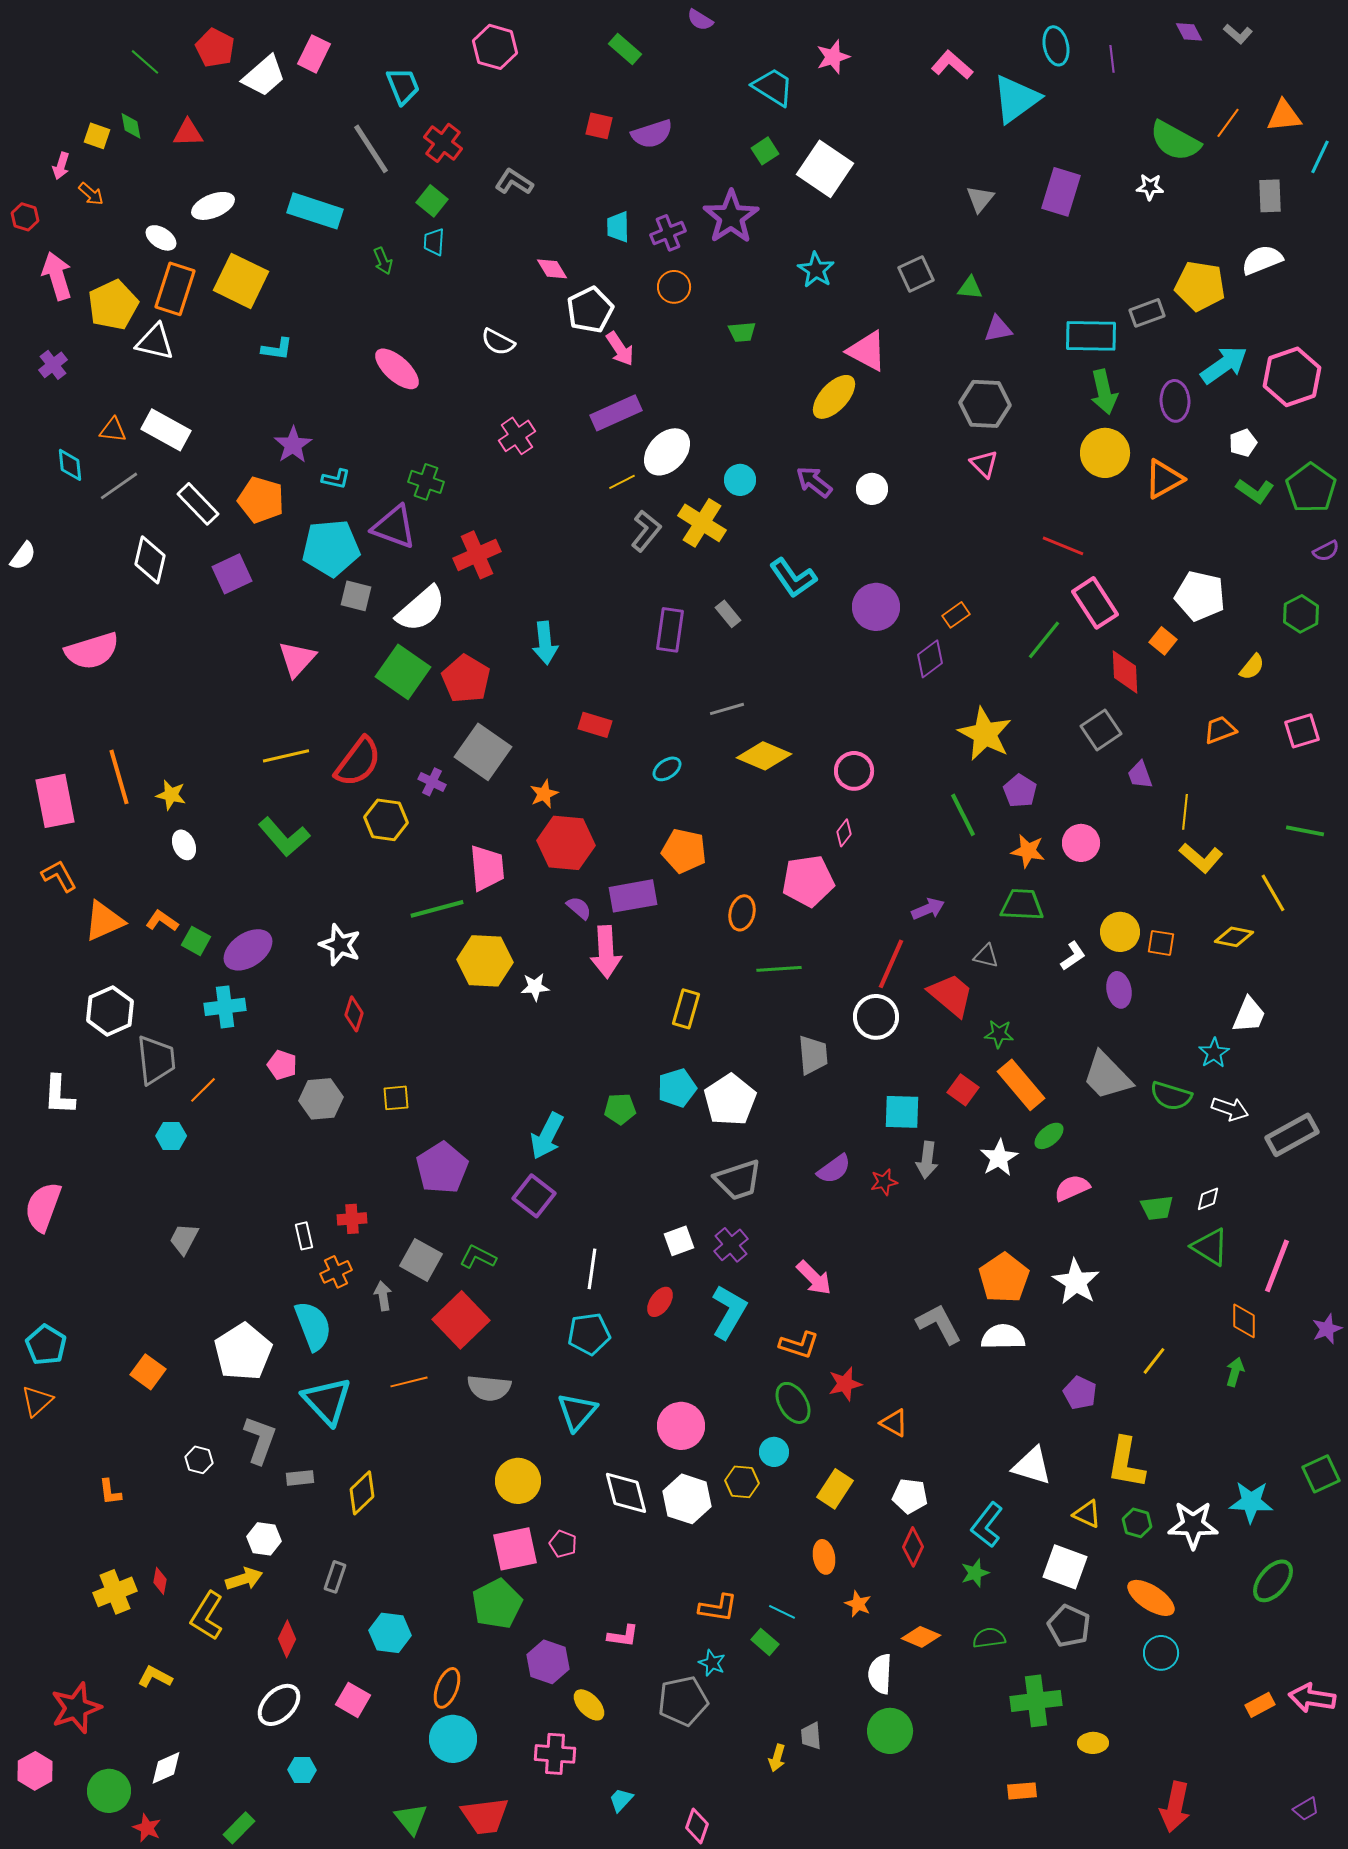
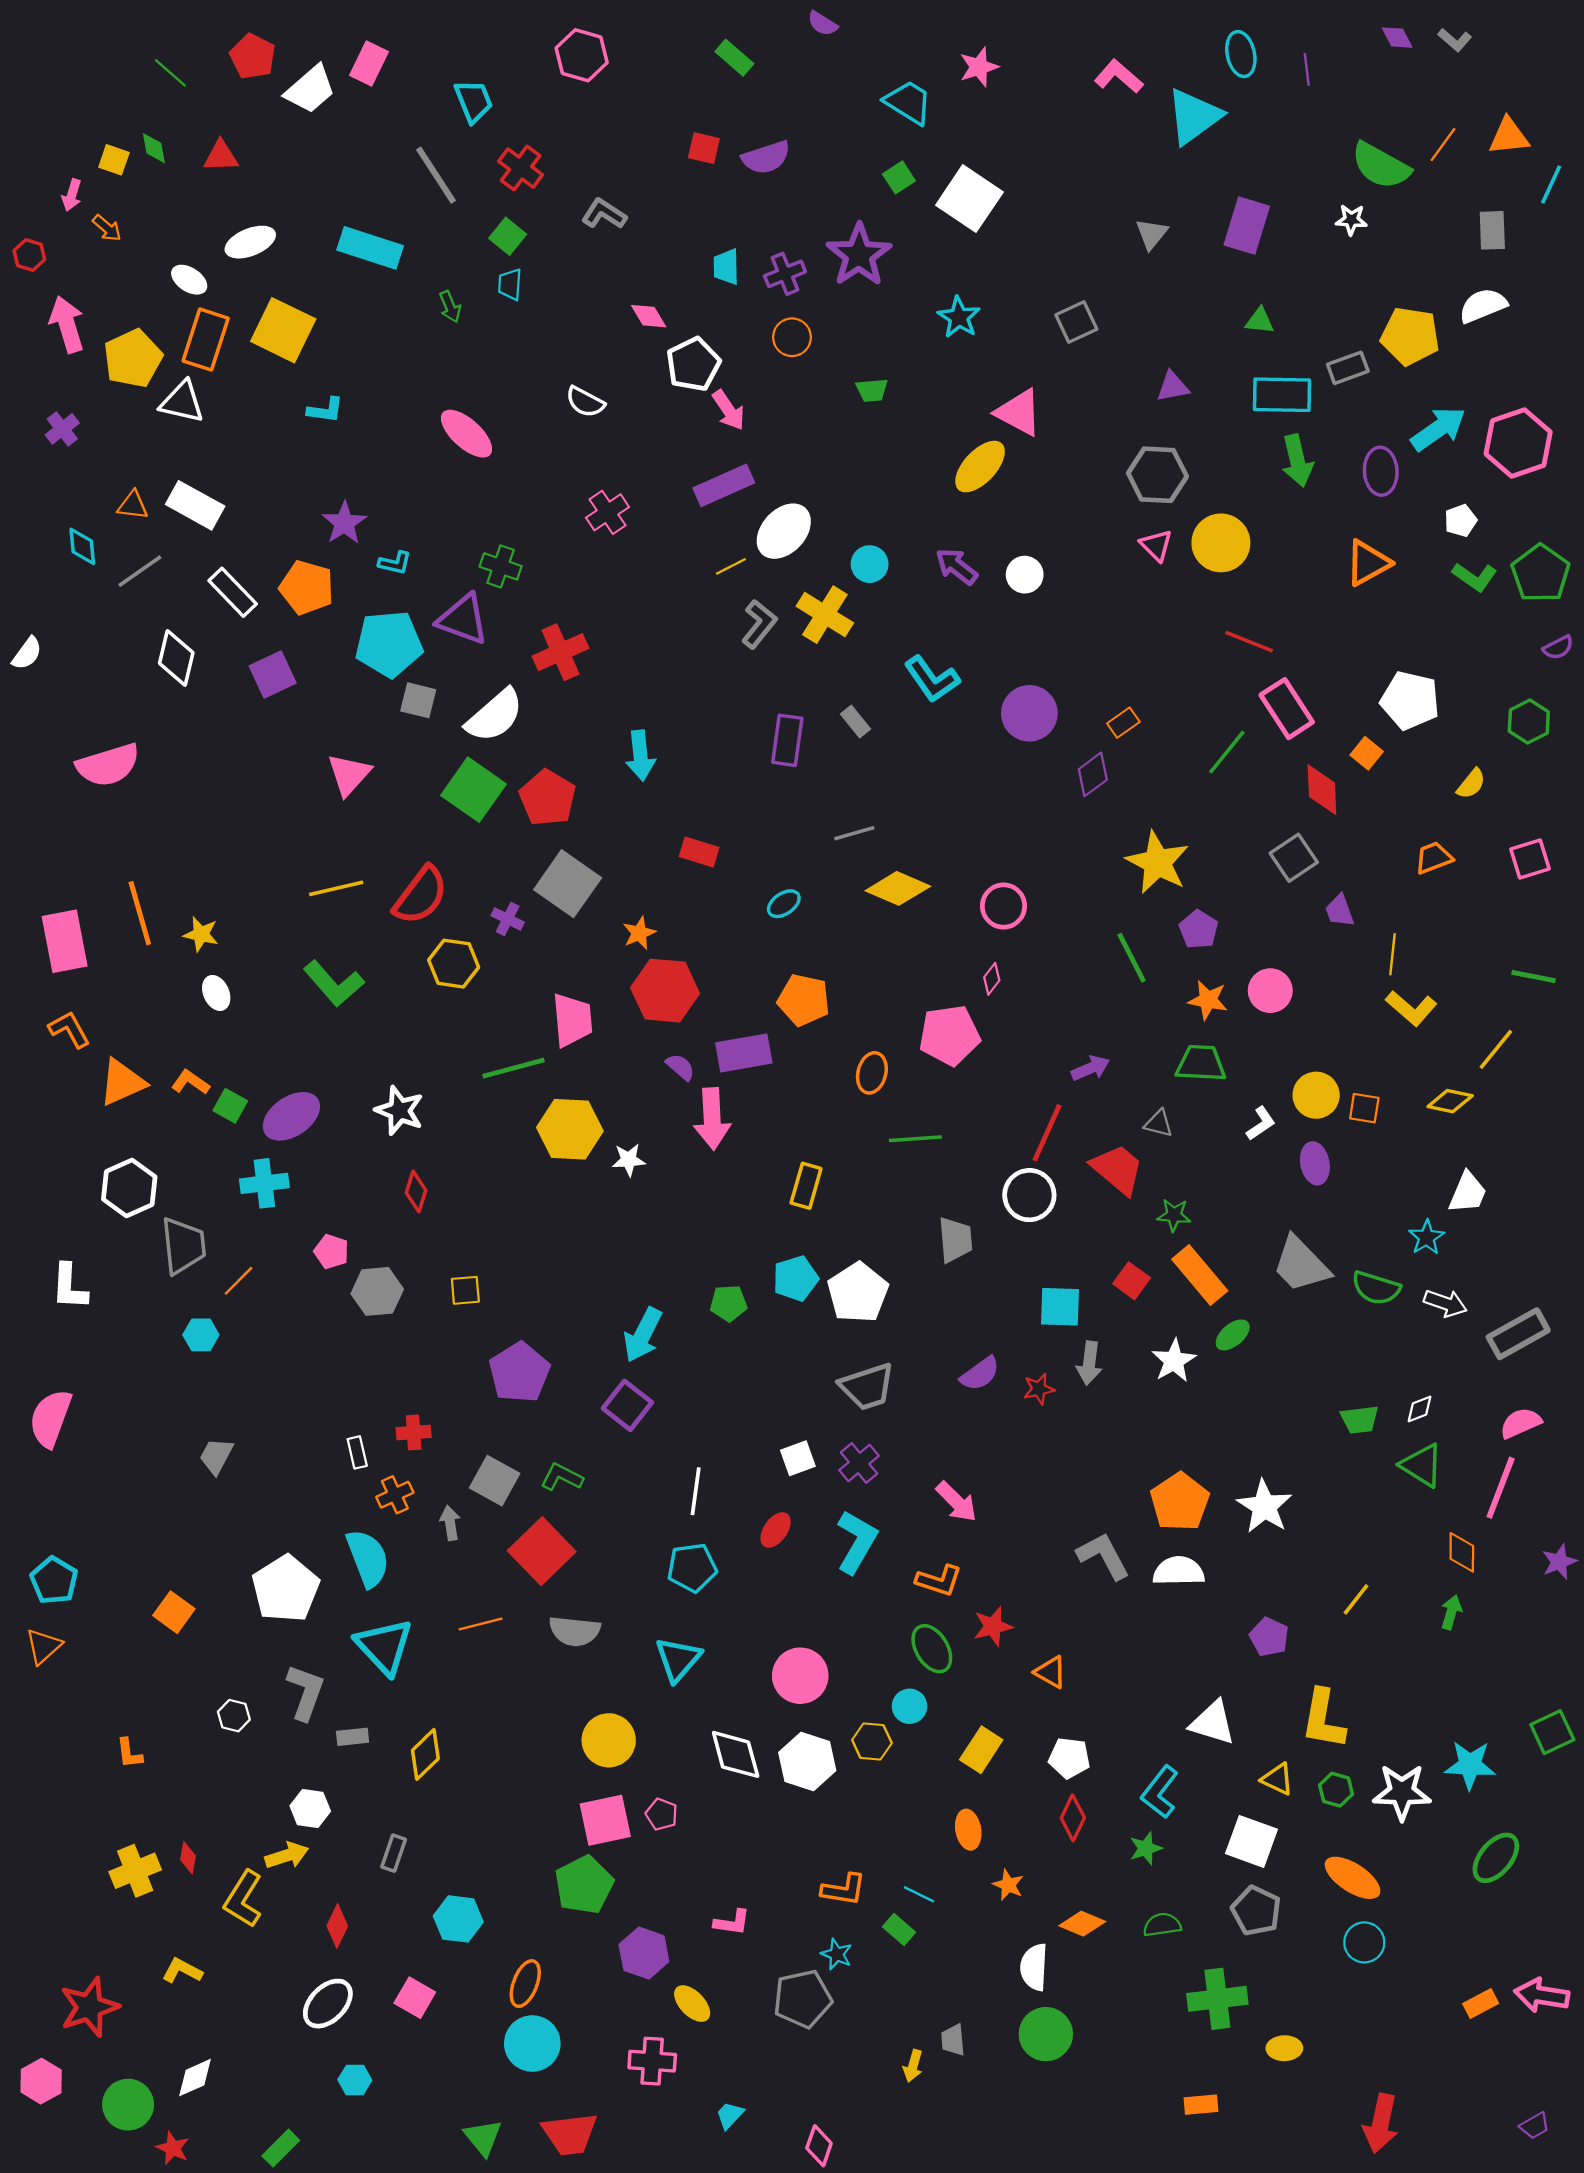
green triangle: (970, 288) -> (1260, 321), moved
yellow circle: (1105, 453) -> (1221, 543), moved
yellow line: (1273, 893) -> (1496, 1049), turned 69
pink semicircle: (1072, 1188) -> (1521, 1423), moved

